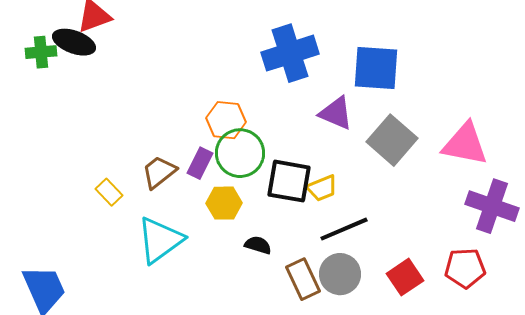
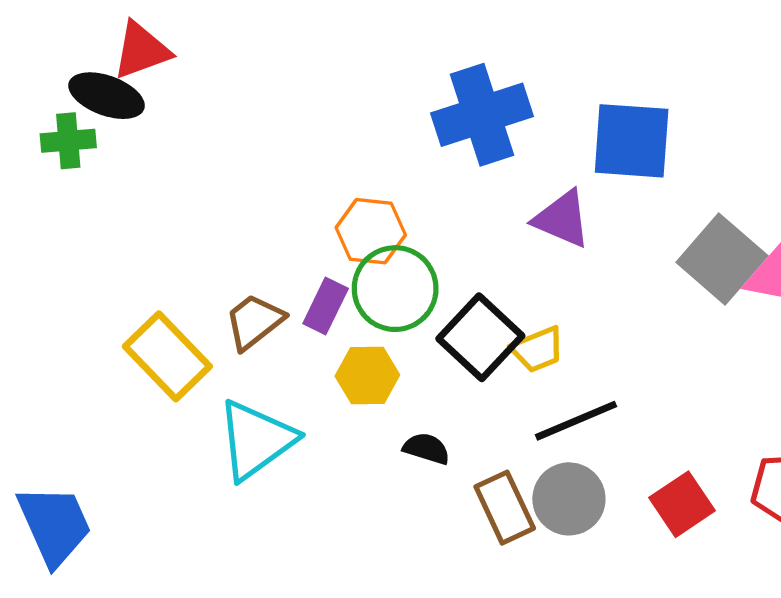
green cross: (41, 52) -> (68, 141), moved
gray square: (392, 140) -> (722, 259), moved
black square: (289, 181) -> (480, 337), turned 33
yellow rectangle: (109, 192) -> (167, 356), size x1.8

